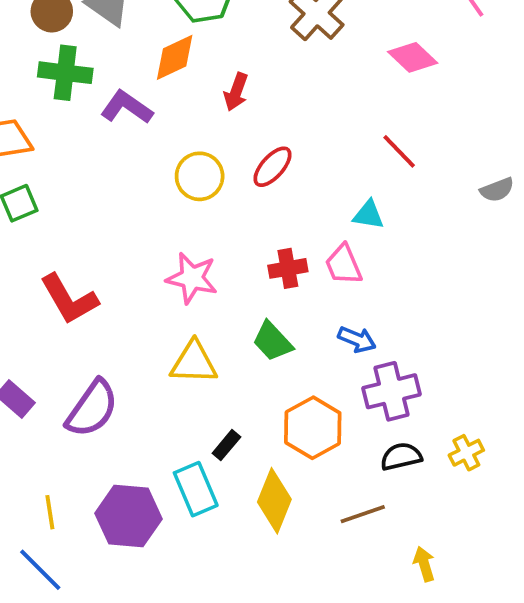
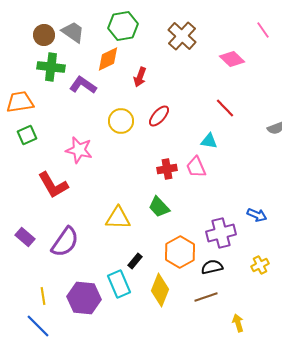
pink star: (192, 278) -> (79, 150), moved
blue arrow: (357, 339) -> (257, 215), moved
black semicircle: (401, 457) -> (212, 267), moved

